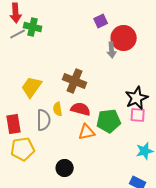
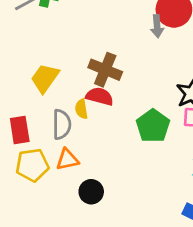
red semicircle: (81, 109) -> (100, 96), moved
green pentagon: (109, 121) -> (153, 126), turned -30
orange triangle: (87, 132) -> (67, 159), moved

